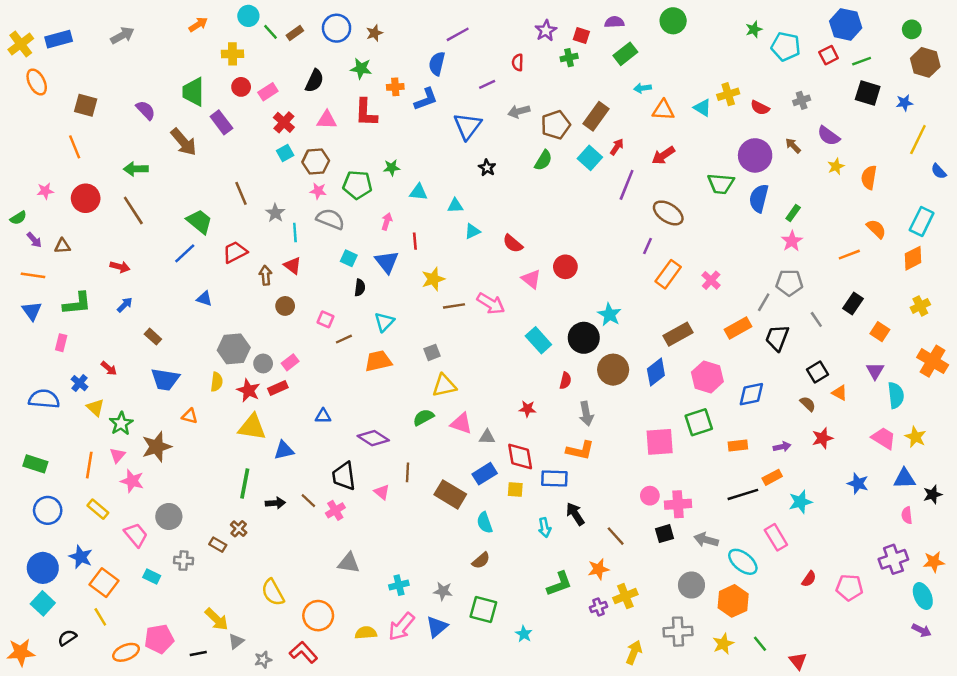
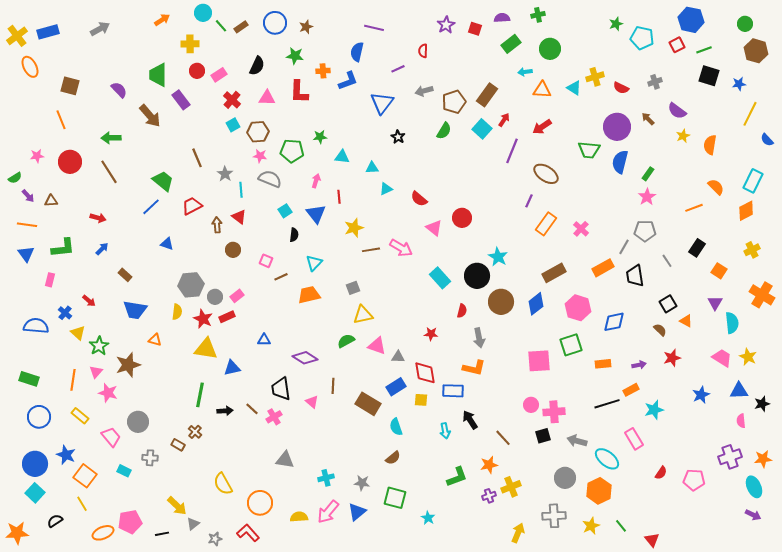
green circle: (673, 21) -> (550, 49), moved
purple line: (458, 34) -> (374, 28), turned 42
green cross: (569, 58) -> (538, 15), moved
cyan square: (349, 258) -> (285, 211), turned 32
black trapezoid: (777, 338) -> (635, 276), turned -30
blue star: (858, 483) -> (701, 395), turned 30

